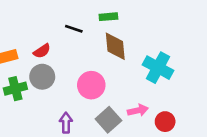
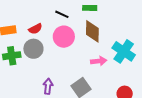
pink circle: (91, 85) -> (64, 37), moved
pink arrow: (138, 110) -> (99, 61), moved

